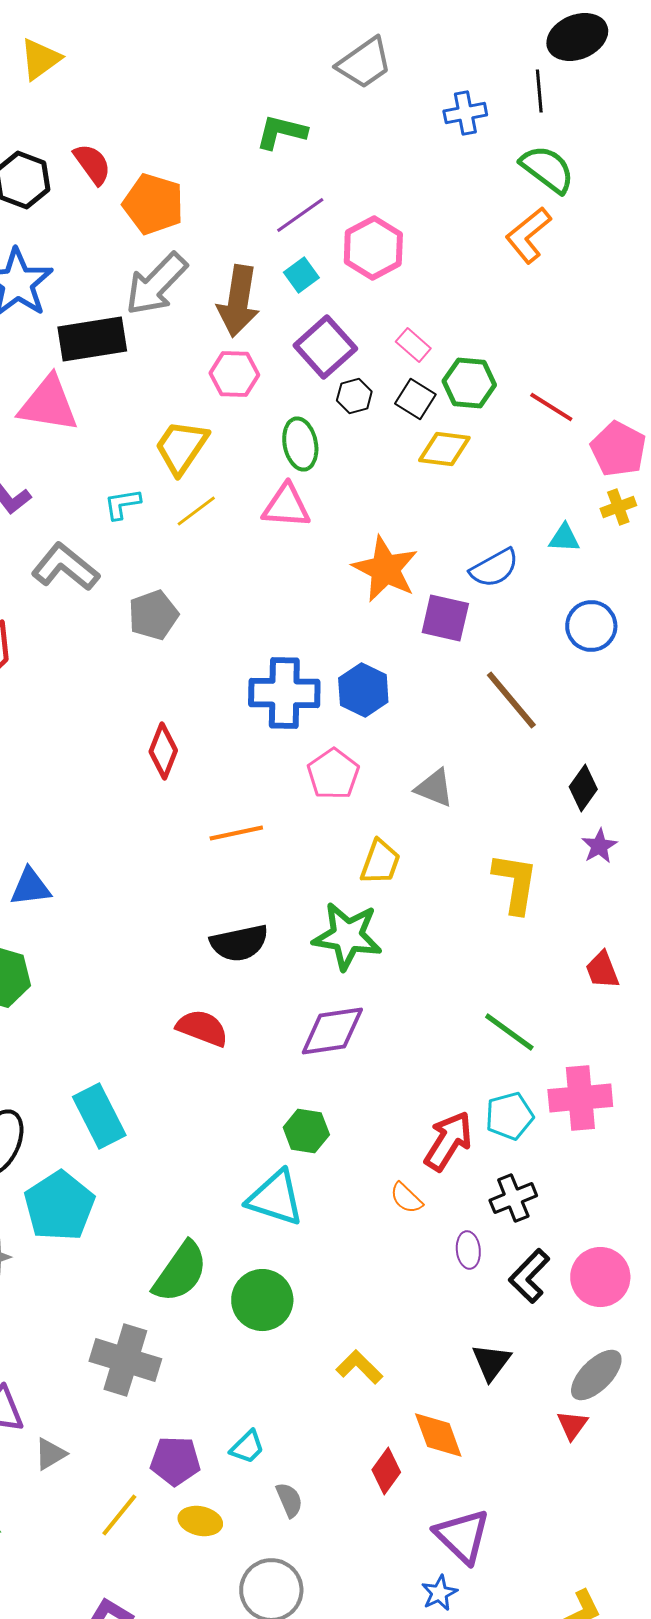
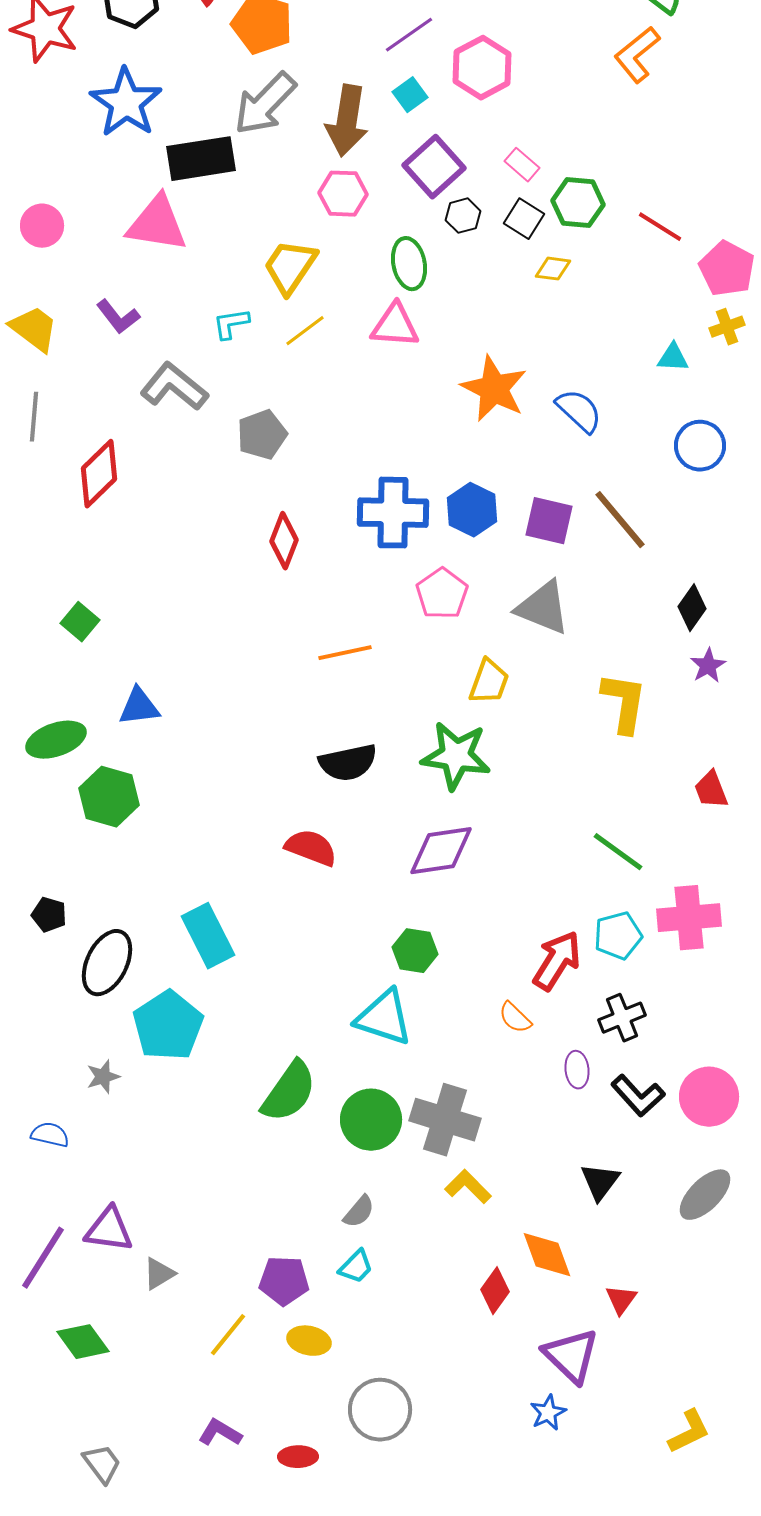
yellow diamond: (444, 449) -> (553, 269), size x0.7
blue semicircle: (494, 568) -> (579, 411), moved, turned -108
purple square: (445, 618) -> (549, 521), moved
red diamond: (163, 751) -> (284, 541), moved
gray triangle: (434, 788) -> (543, 608), size x1.4
black L-shape: (529, 1276) -> (638, 1096), turned -86
gray cross: (125, 1360) -> (445, 1120), moved
red triangle: (572, 1425) -> (621, 1300), moved
gray semicircle: (289, 1500) -> (359, 1212), moved, turned 63

